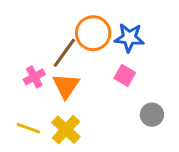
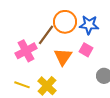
pink cross: (34, 77) -> (26, 51), size x1.5
orange triangle: (66, 86) -> (63, 57), moved

